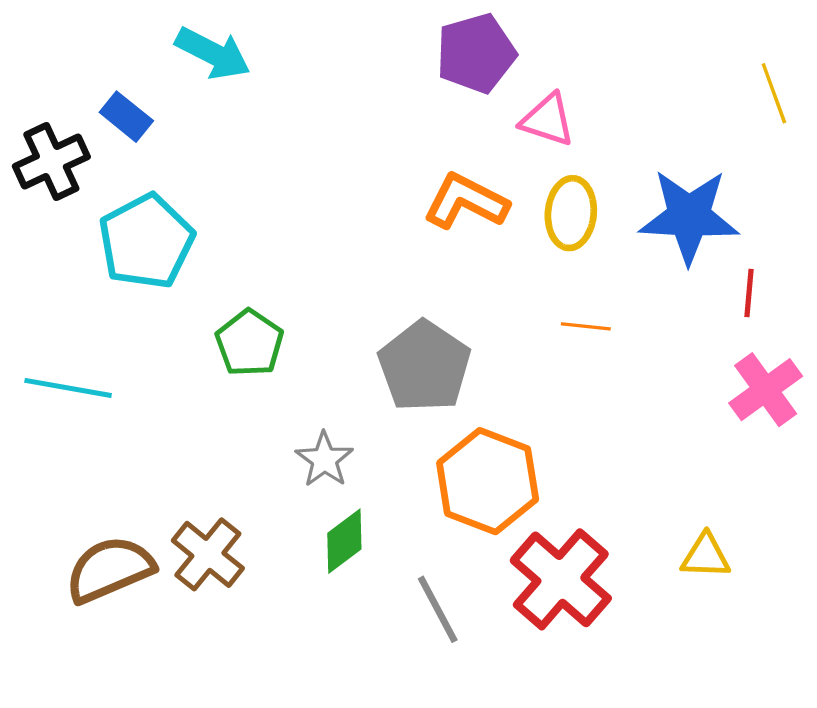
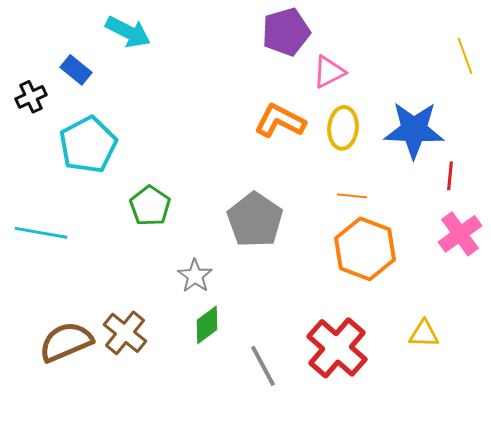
pink triangle: (548, 120) -> (329, 72), turned -45
black cross: (51, 161) -> (31, 97), size x0.7
orange hexagon: (488, 481) -> (365, 249), moved

